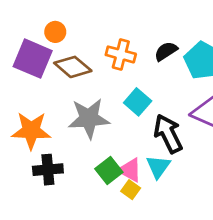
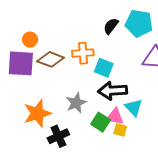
orange cross: (121, 54) -> (83, 53), moved
gray star: (89, 118) -> (76, 103), moved, size x0.7
black arrow: (168, 134) -> (113, 91), moved, turned -48

